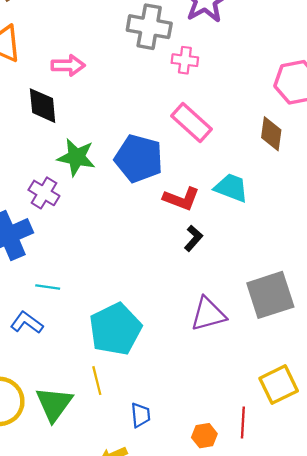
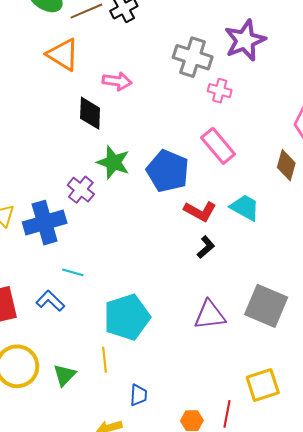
gray square: (270, 295) -> (266, 306), turned 33
green triangle: (54, 404) -> (64, 375), size x0.7

